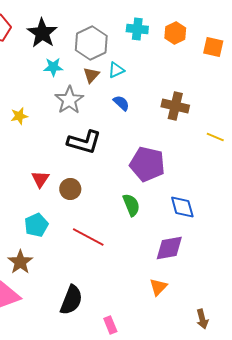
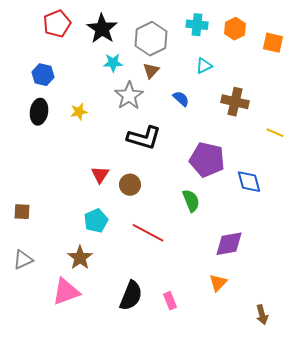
cyan triangle: (116, 70) -> (204, 66), moved
blue diamond: (182, 207) -> (249, 182), moved
pink rectangle: (110, 325) -> (170, 301), moved

